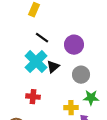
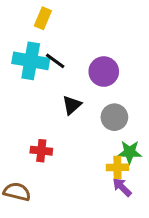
cyan cross: (36, 62) -> (31, 61), moved, turned -35
yellow cross: (71, 108) -> (117, 167), moved

